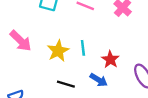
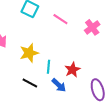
cyan line: (83, 48) -> (49, 67), moved

